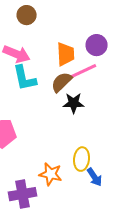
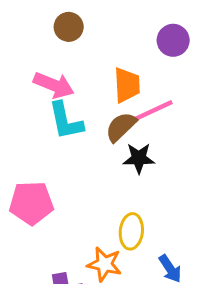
purple circle: (97, 45) -> (173, 40), moved
yellow ellipse: (82, 159) -> (131, 231), moved

